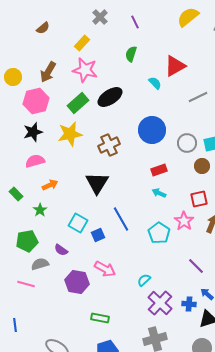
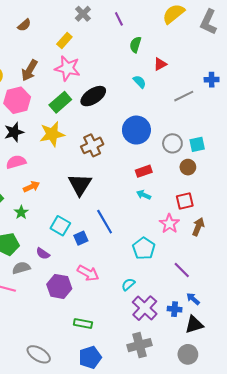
green semicircle: (131, 54) -> (135, 45), moved
red triangle: (175, 66) -> (160, 64), size x0.6
cyan pentagon: (159, 233) -> (144, 248), moved

